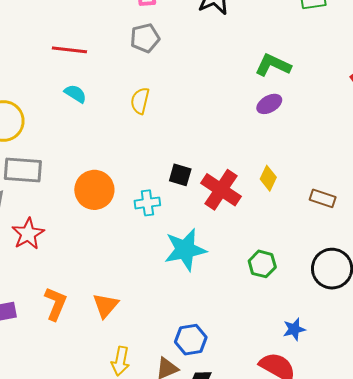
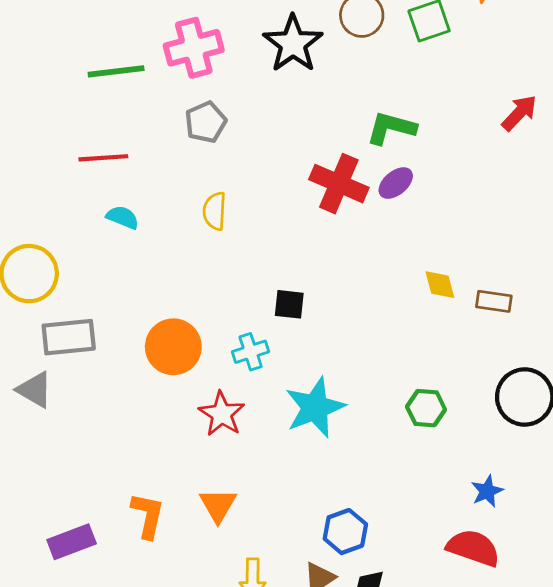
yellow diamond: (268, 178) -> (440, 285), moved, turned -30
red cross: (221, 190) -> (339, 184), moved
red star: (28, 234) -> (222, 414), moved

